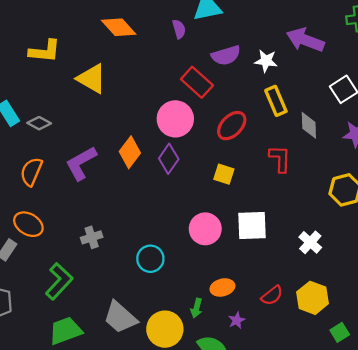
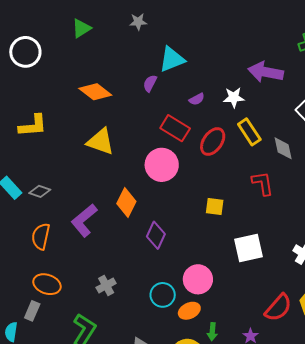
purple semicircle: (179, 29) -> (150, 83), turned -126
purple semicircle: (226, 55) -> (197, 99), size x0.6
yellow triangle: (92, 79) -> (101, 142), moved
red ellipse: (232, 126) -> (213, 141), moved
purple diamond: (169, 159) -> (156, 235), moved
pink circle: (205, 229) -> (198, 279), moved
orange ellipse: (222, 287) -> (189, 311), moved
red semicircle: (272, 295) -> (278, 308), size x1.4

